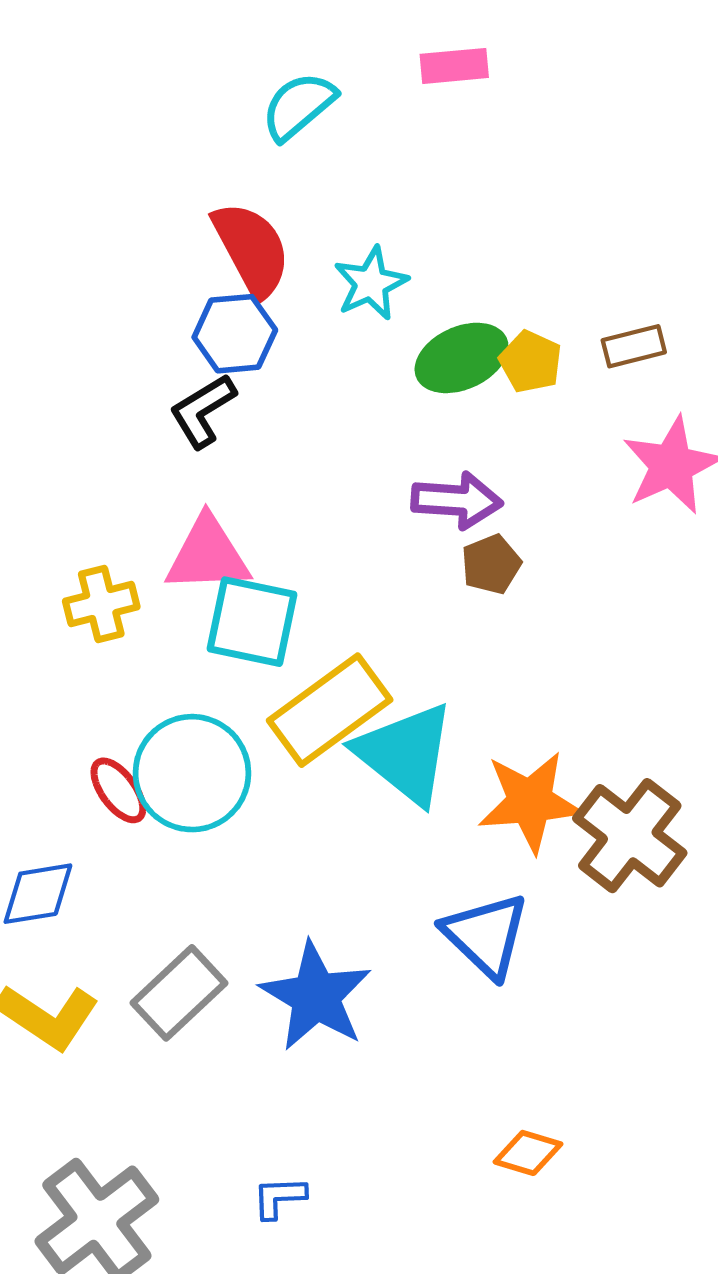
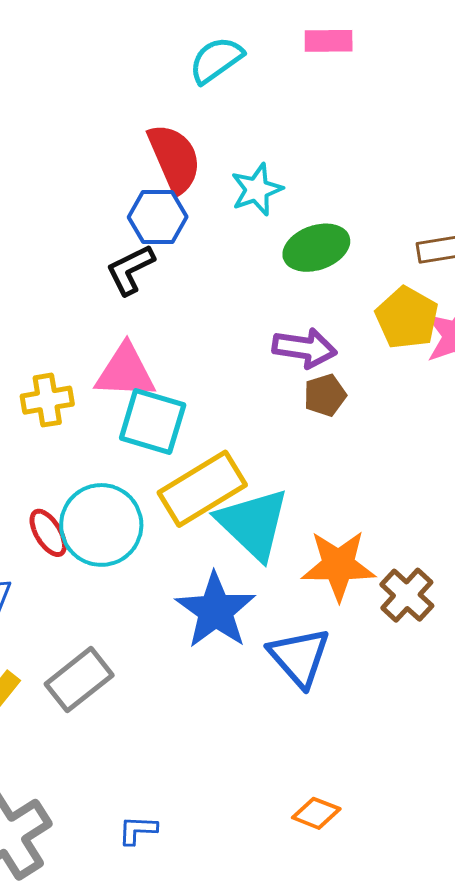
yellow pentagon: (531, 362) -> (407, 318), moved, size x1.4
brown cross: (630, 836) -> (407, 595), size x0.7
blue star: (316, 996) -> (215, 611), moved

